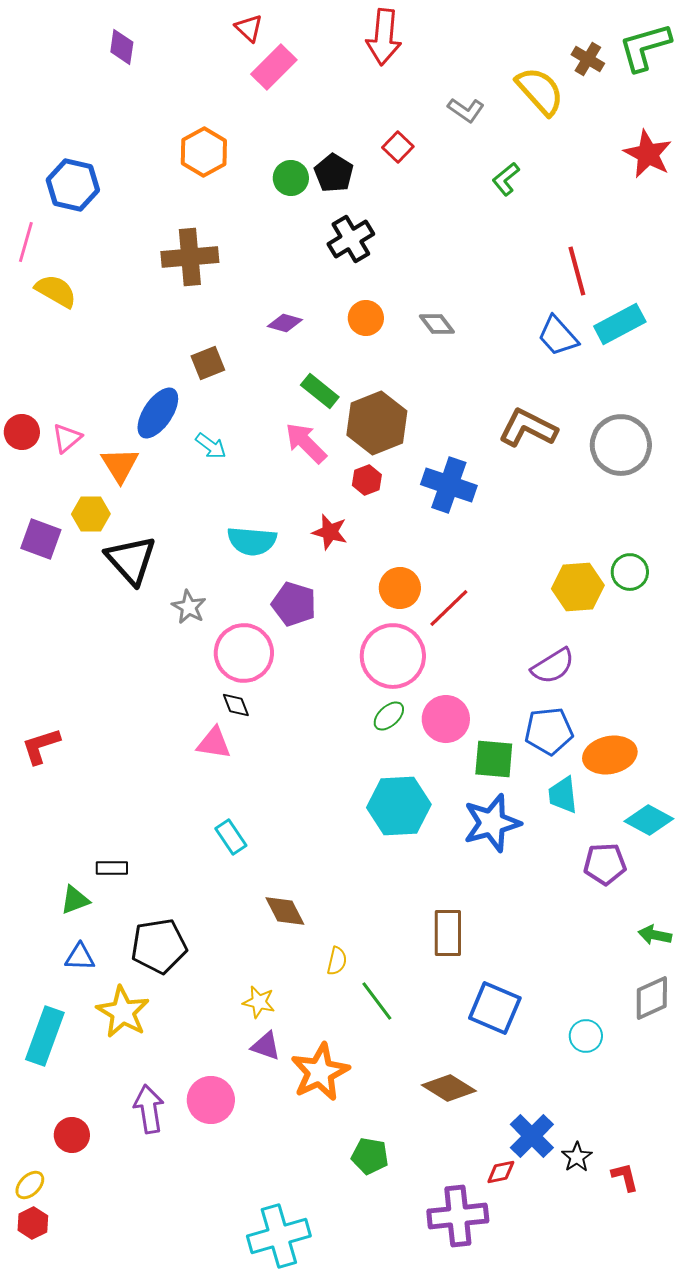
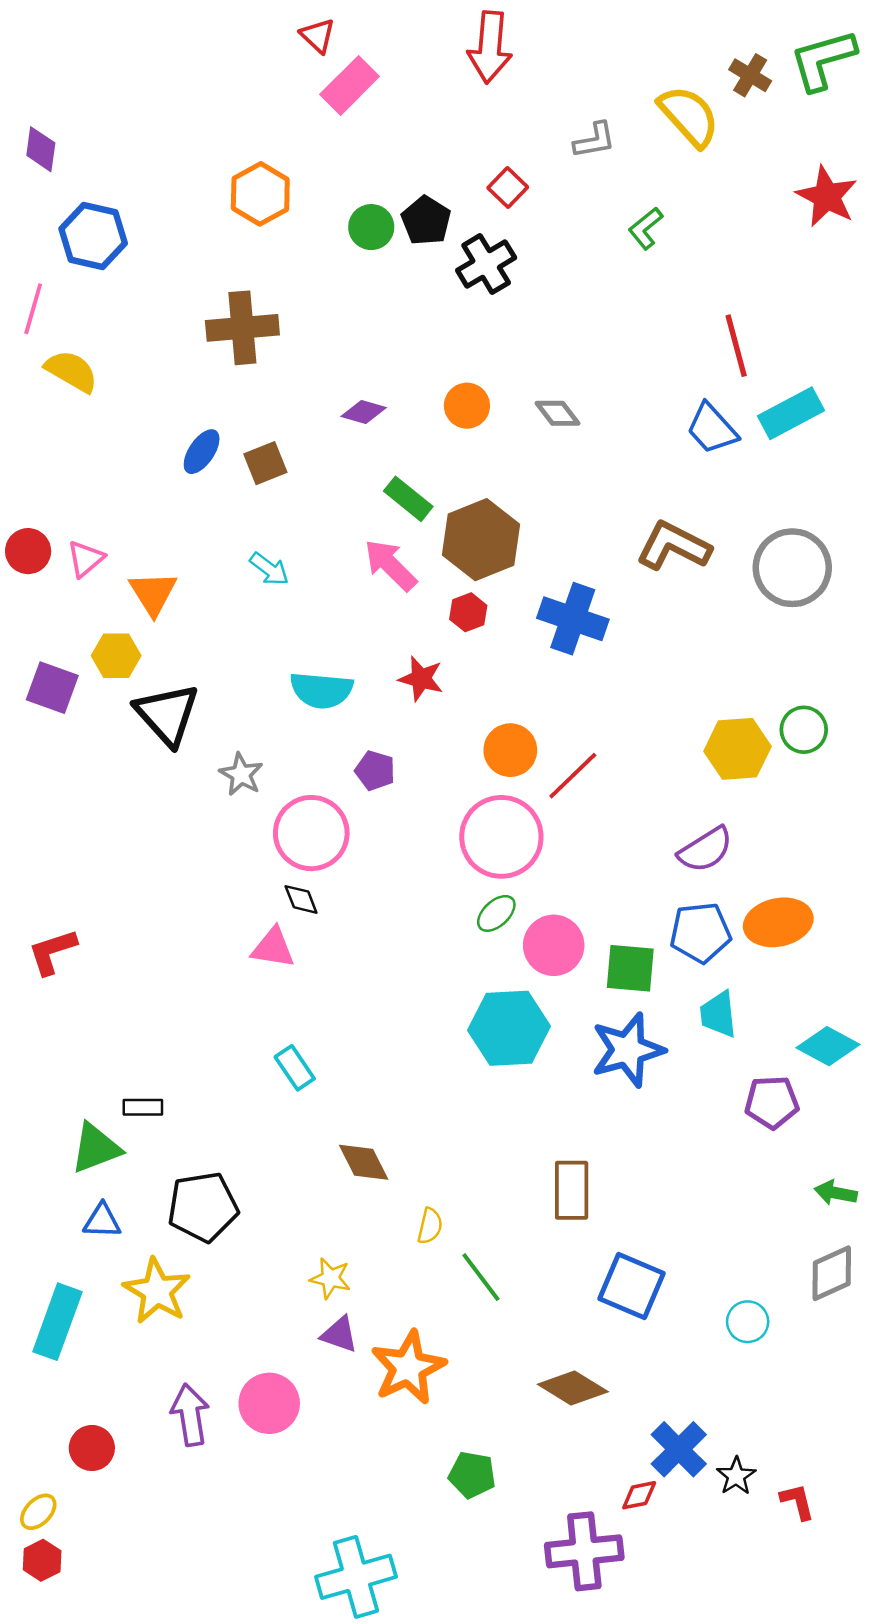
purple diamond: (122, 47) -> (41, 149), moved
gray L-shape: (466, 110) -> (595, 140), turned -45
black cross: (351, 239) -> (486, 264), moved
blue ellipse: (158, 413) -> (202, 452), moved, size x0.7
purple pentagon: (294, 604) -> (375, 771), size x0.7
pink circle: (446, 719) -> (554, 945), moved
orange ellipse: (610, 755) -> (778, 922), moved
green triangle: (75, 900) -> (96, 1148), size x1.4

